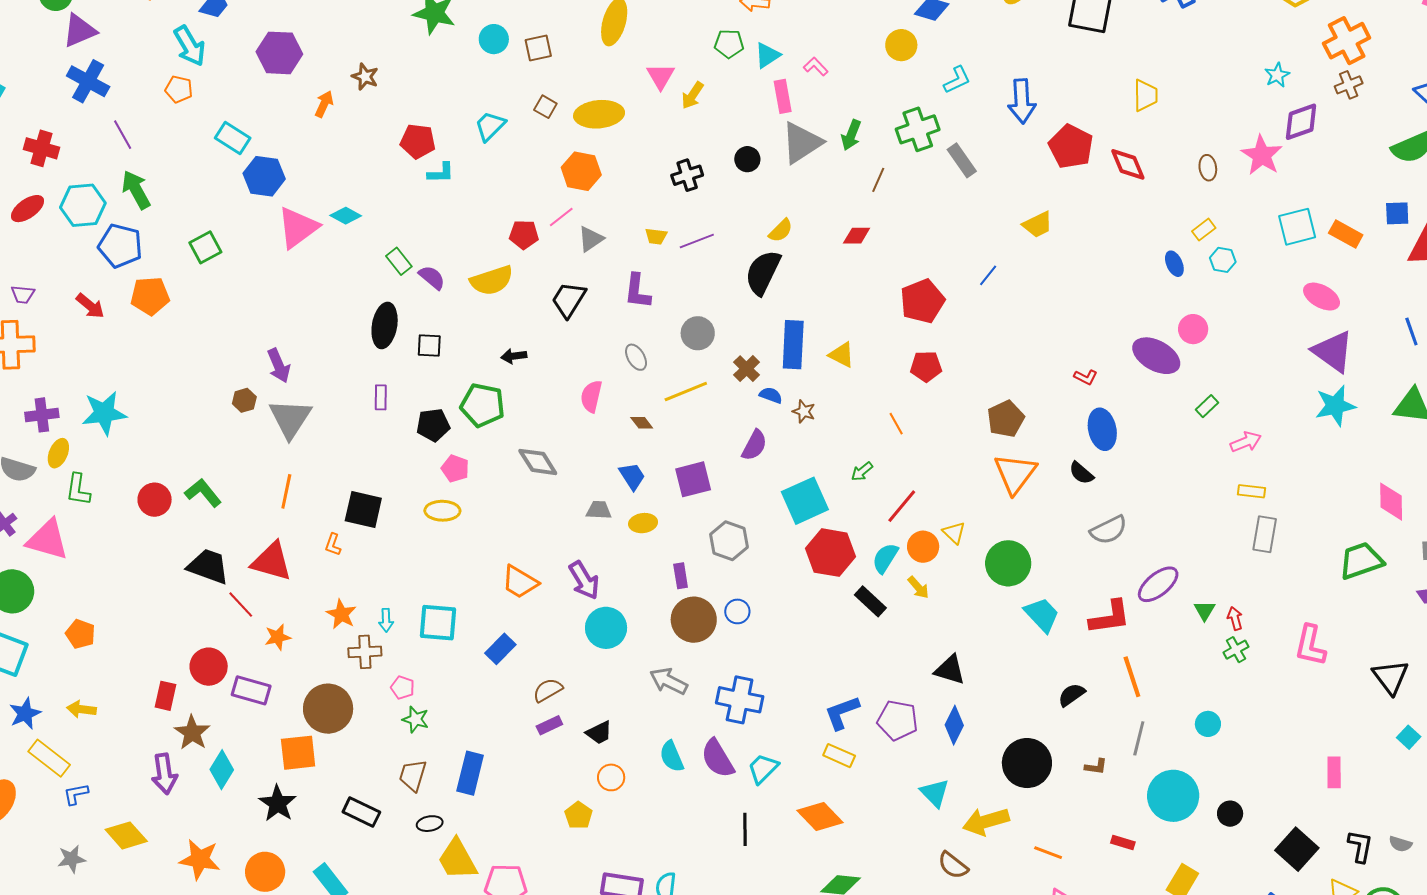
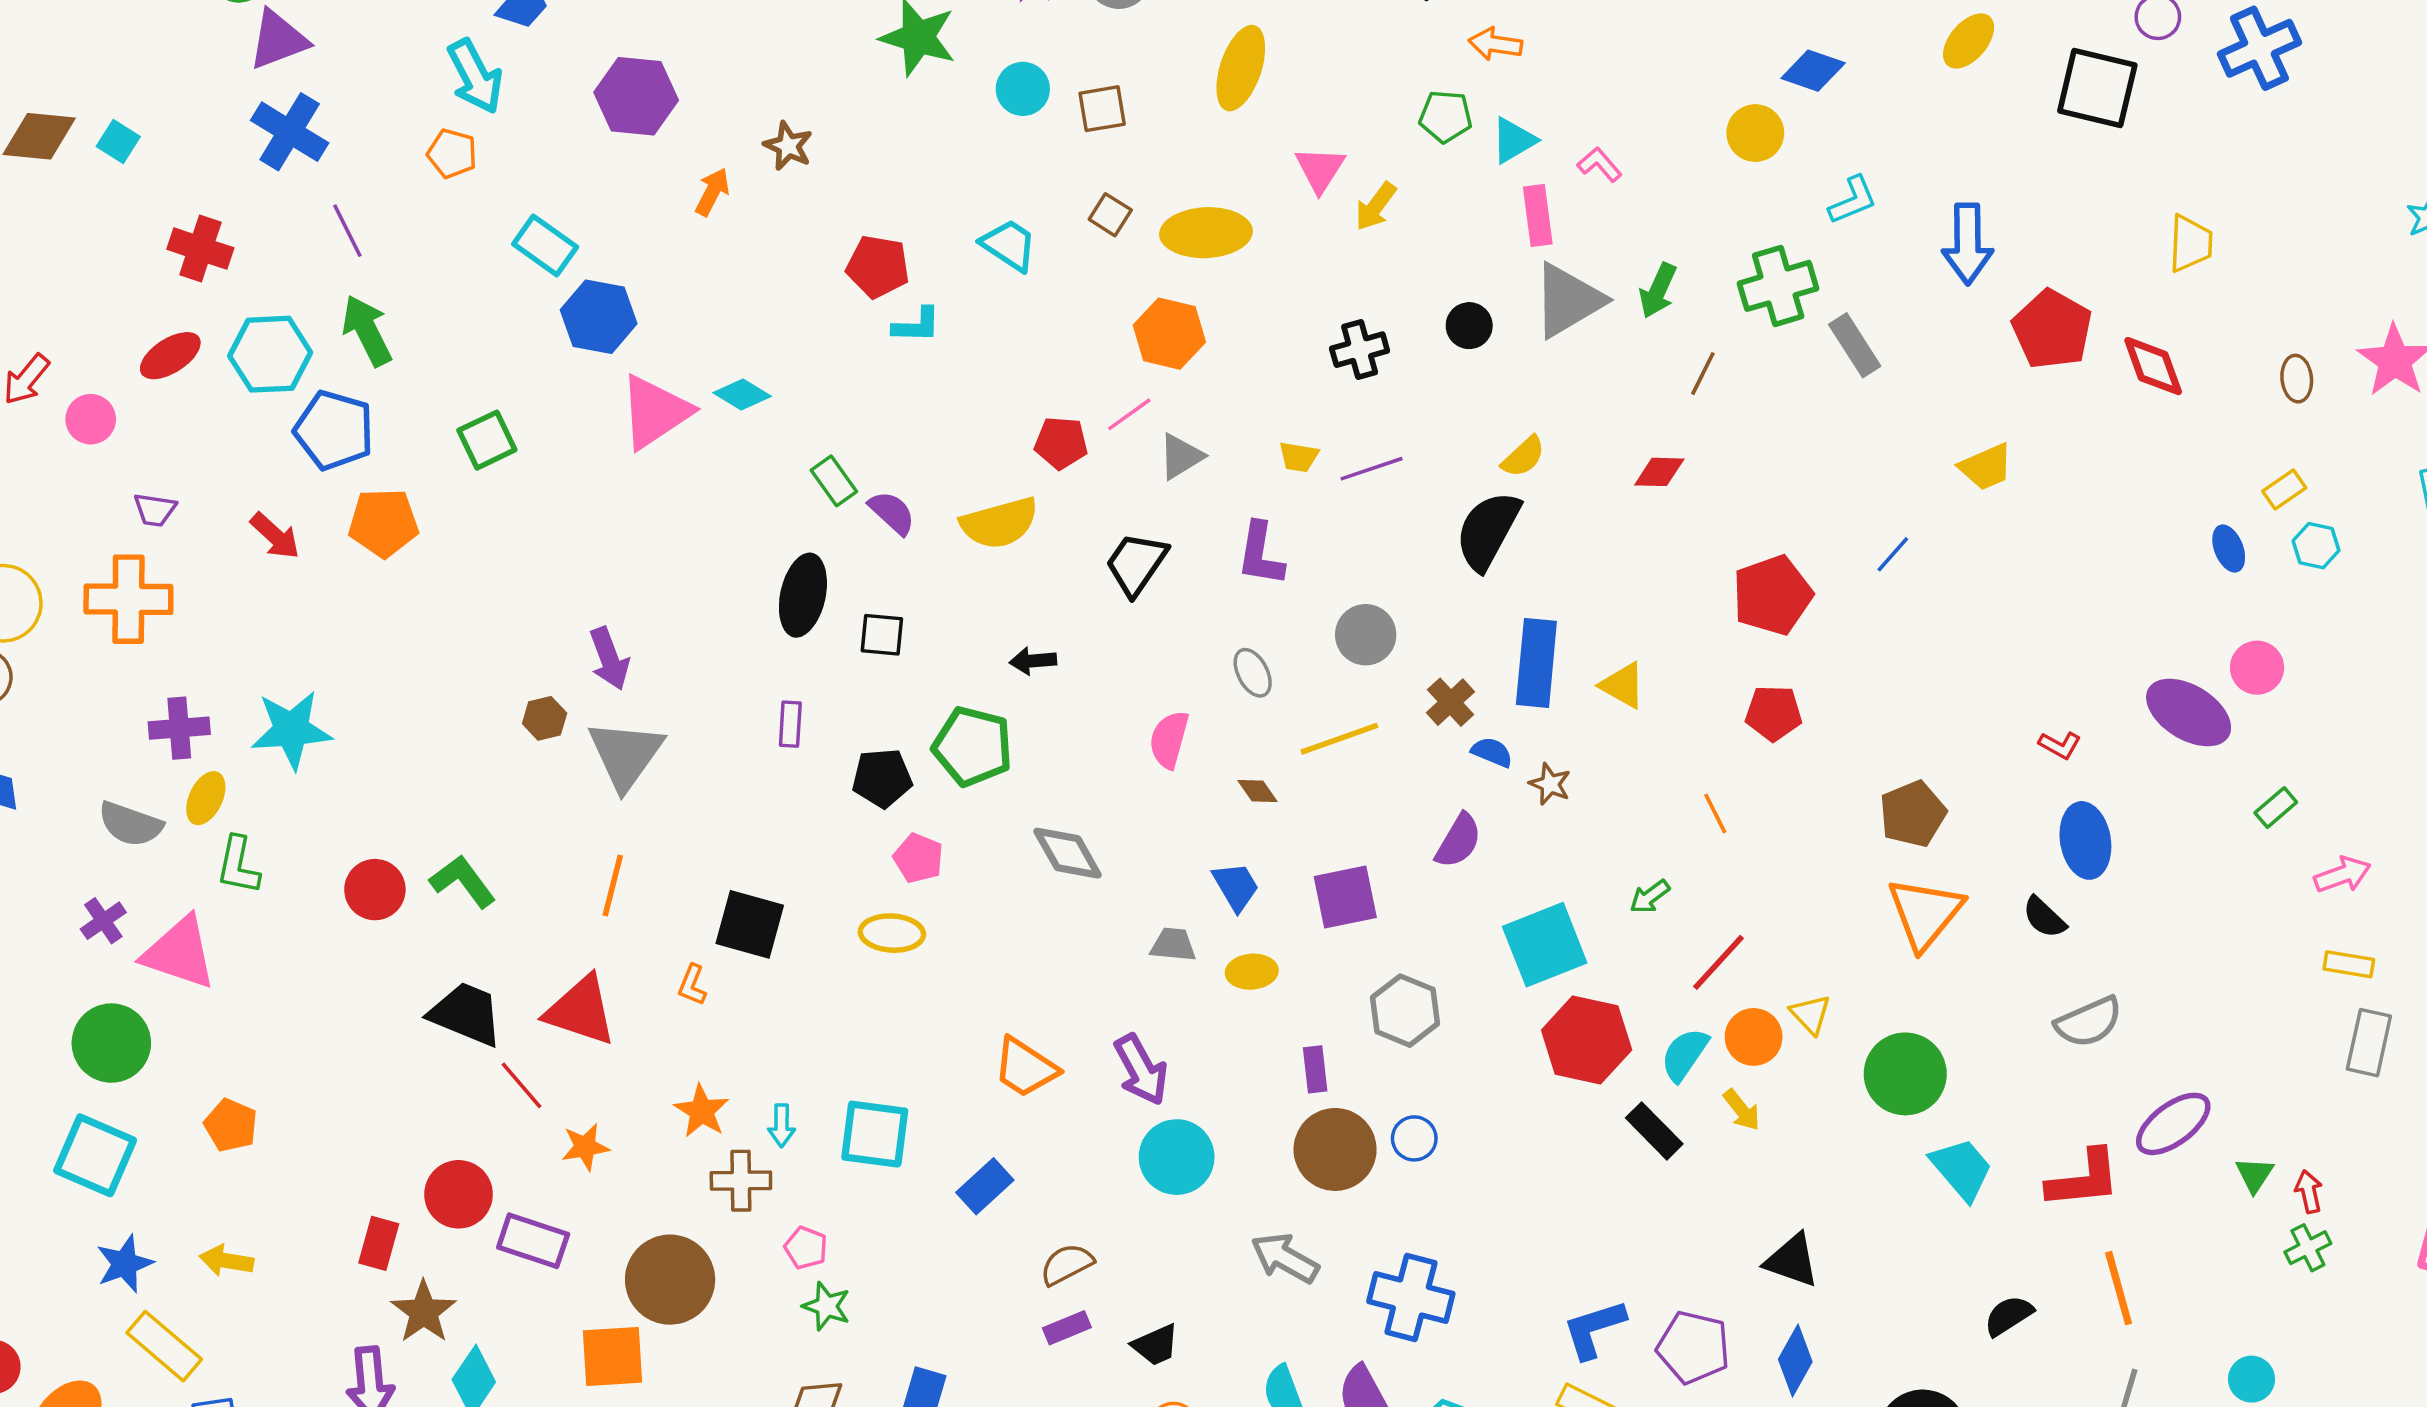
cyan trapezoid: (490, 126) -> (1009, 245), turned 76

